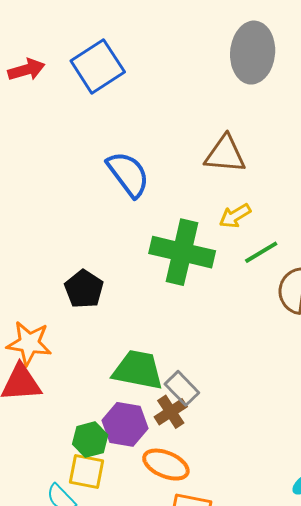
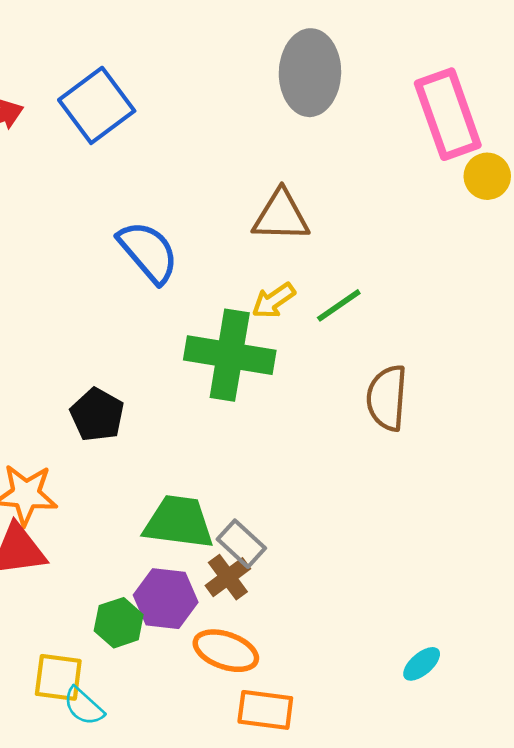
yellow arrow: (235, 216) -> (274, 301), moved
green line: (261, 252) -> (339, 305), moved
yellow square: (86, 471) -> (58, 677), moved

